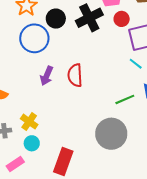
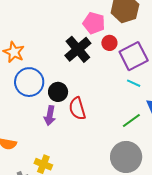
black circle: (56, 19) -> (58, 92), moved

